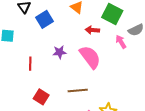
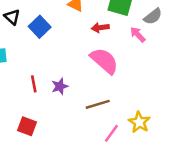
purple star: (59, 52) -> (60, 86), moved
red square: (41, 97) -> (27, 126), moved

